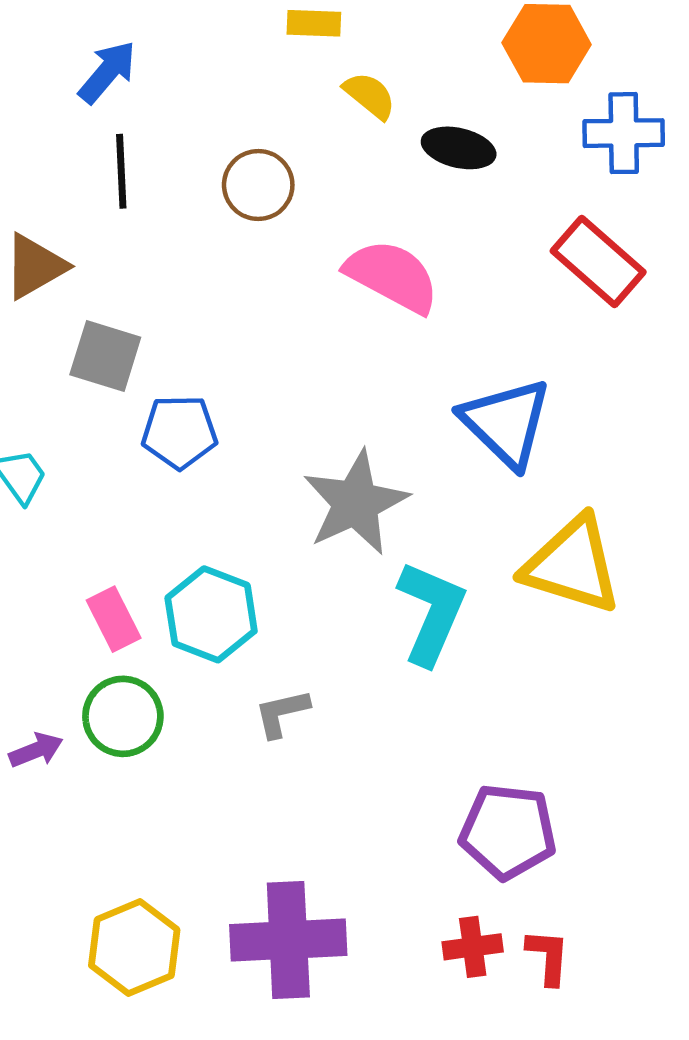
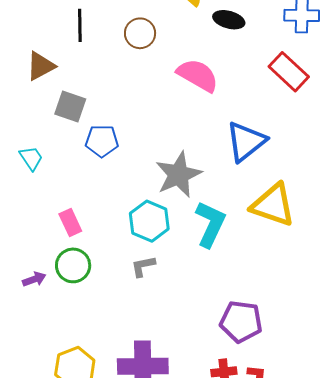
blue triangle: (506, 423) -> (246, 141), turned 36
cyan hexagon: (211, 614) -> (149, 221), moved

